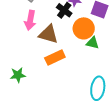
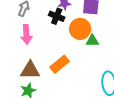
brown triangle: (48, 34) -> (30, 70), moved

